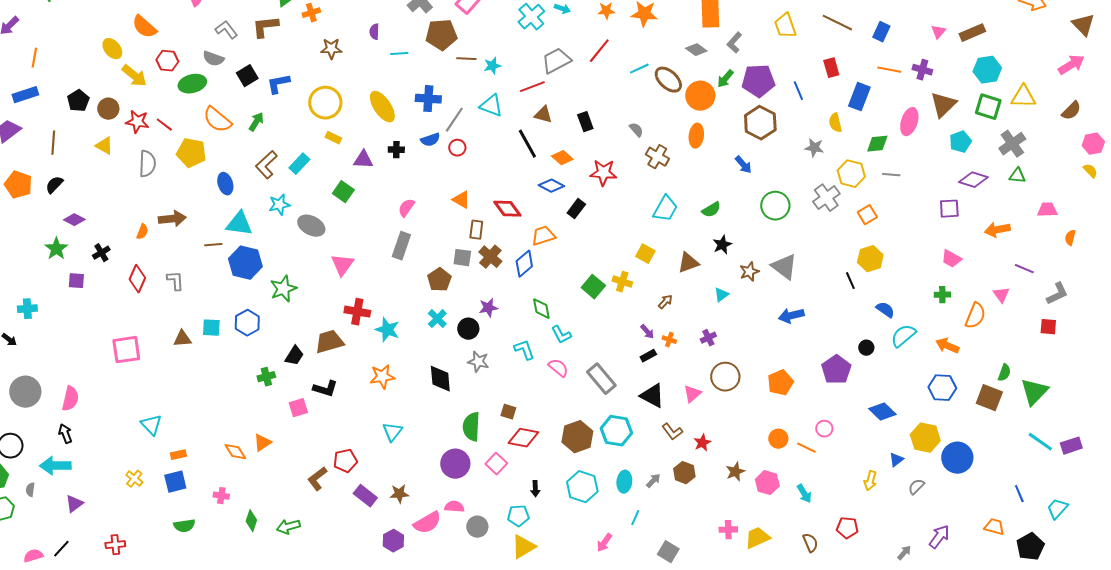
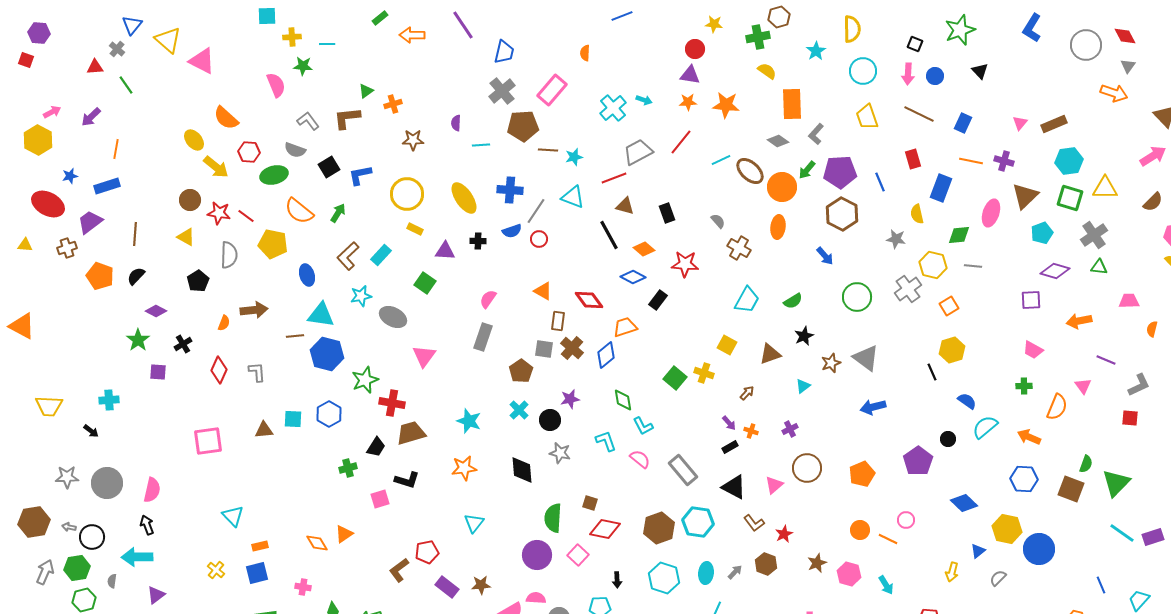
black pentagon: (78, 101) -> (198, 281), moved
red cross: (357, 312) -> (392, 403), moved

